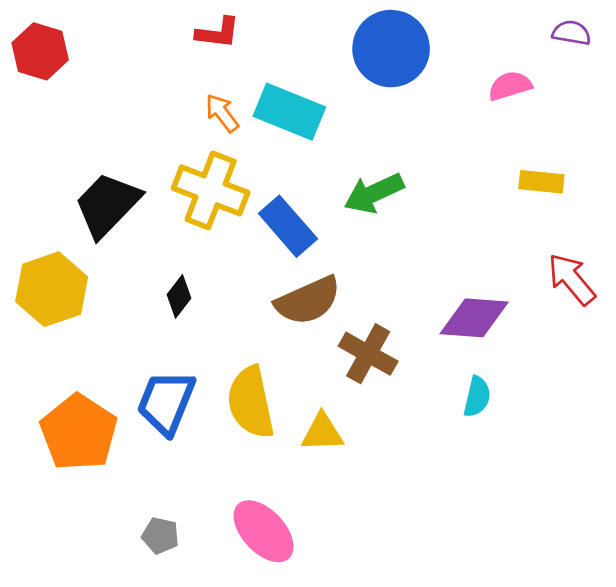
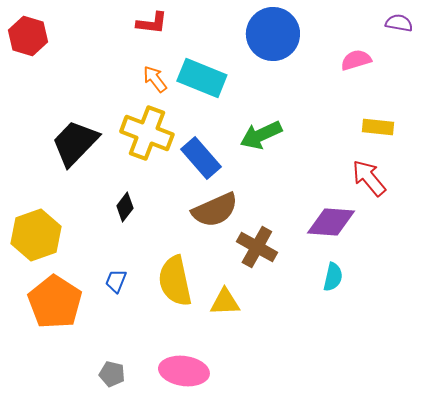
red arrow: (572, 279) -> (369, 178), moved
yellow hexagon: (52, 289) -> (36, 235), moved
blue trapezoid: (166, 402) -> (116, 281), size x0.5
pink ellipse: (264, 531) -> (184, 371), turned -39

